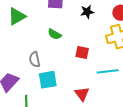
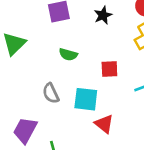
cyan square: (48, 80) -> (86, 99), moved, turned 30
red triangle: (82, 94) -> (104, 124), moved

